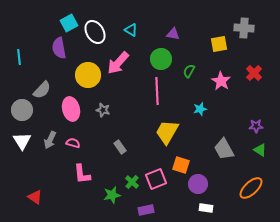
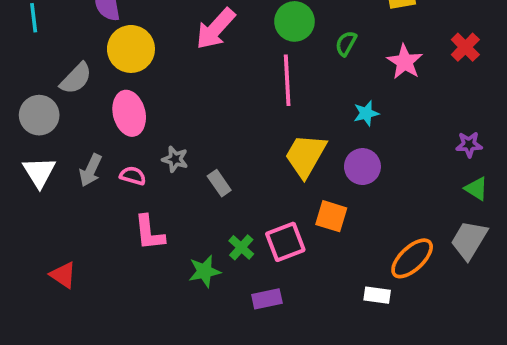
yellow circle: (88, 75) -> (131, 49), moved
gray star: (103, 110) -> (175, 159), moved
gray trapezoid: (224, 149) -> (469, 240), moved, turned 60
purple circle: (198, 184) -> (362, 167), moved
orange ellipse: (251, 188) -> (412, 258), moved

